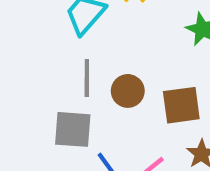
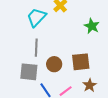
brown circle: (128, 91) -> (54, 64), moved

